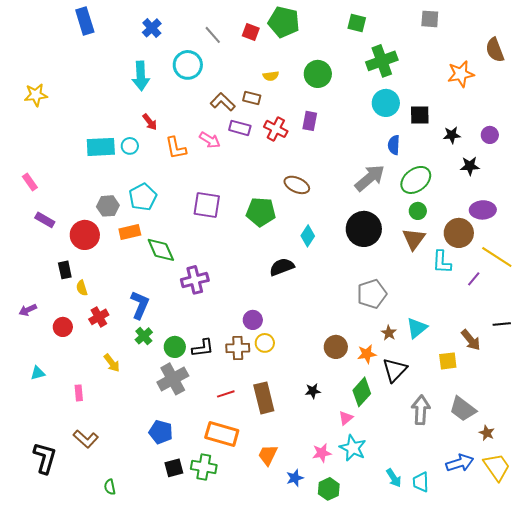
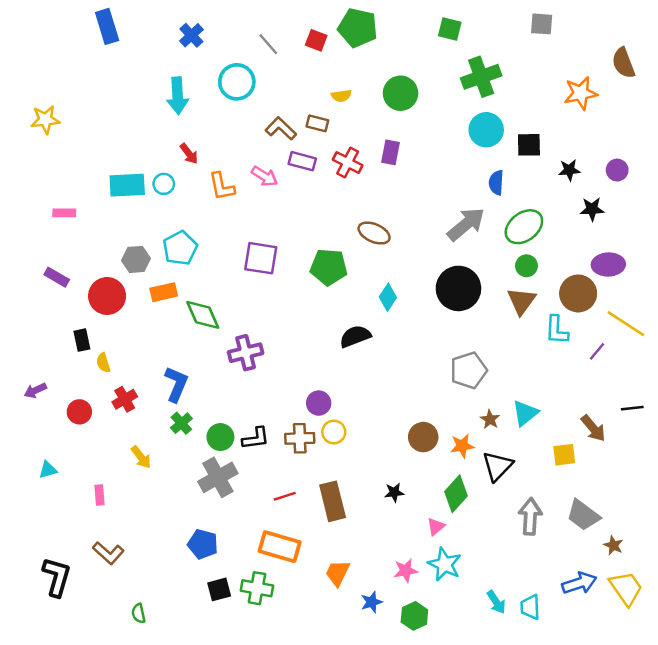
pink rectangle: (30, 182) -> (64, 213), moved, turned -54

